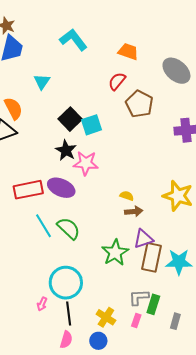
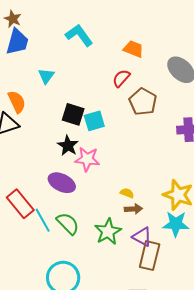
black square: (70, 119) -> (73, 114), turned -30
red rectangle: (28, 190) -> (20, 204), moved, turned 60
purple triangle: (143, 239) -> (142, 237), turned 45
green star: (115, 253) -> (108, 232), moved
cyan star: (179, 262) -> (176, 224), moved

